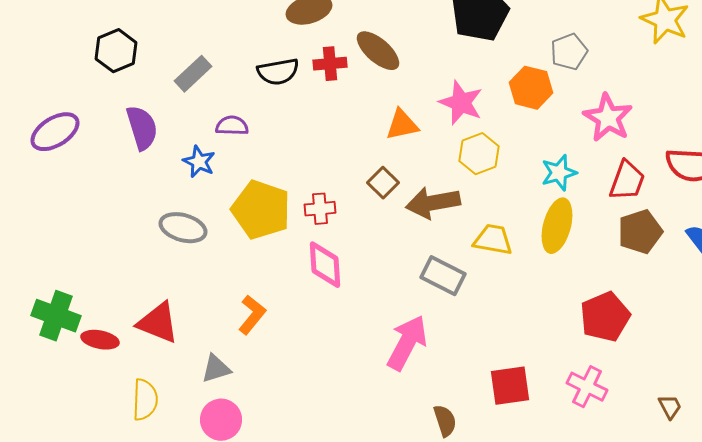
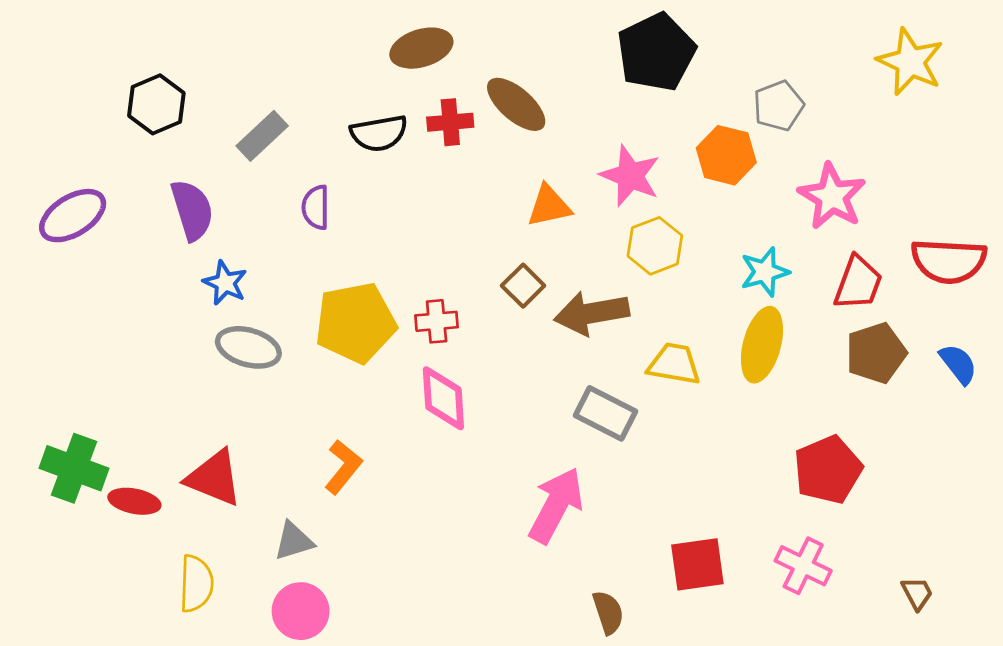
purple semicircle: (232, 126) -> (316, 207), turned -92
blue star: (199, 162) -> (225, 283), moved
yellow pentagon: (261, 210) -> (356, 323), turned -30

